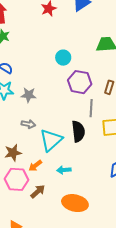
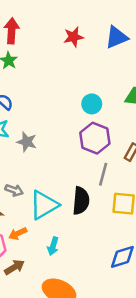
cyan circle: (63, 58) -> (92, 104), moved
gray arrow: (28, 124) -> (14, 190), moved
cyan arrow: (64, 170) -> (53, 246), turned -80

